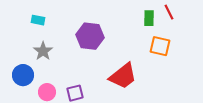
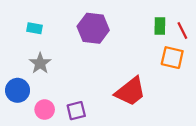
red line: (169, 12) -> (182, 30), moved
purple hexagon: (90, 36) -> (93, 28), moved

